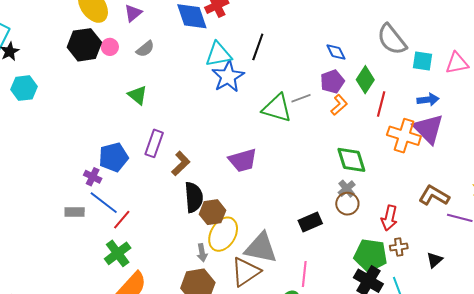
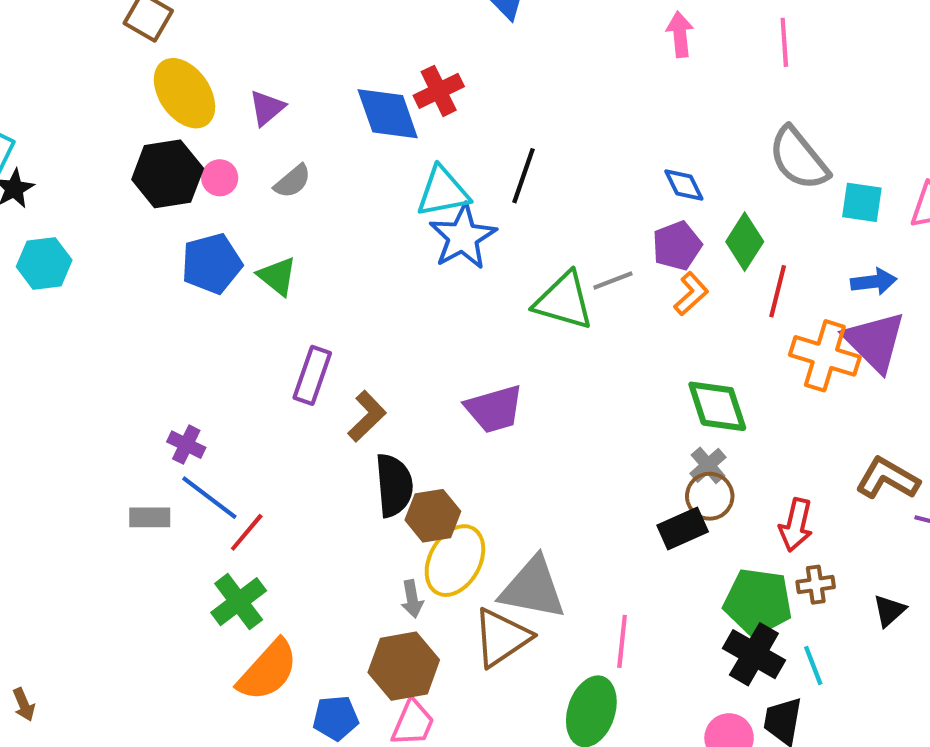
blue pentagon: (114, 157) -> (212, 264), moved
black rectangle: (310, 222) -> (683, 528), moved

